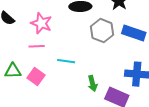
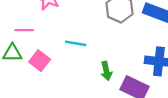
pink line: (37, 46) -> (24, 30), moved

